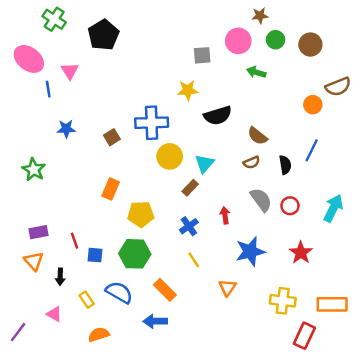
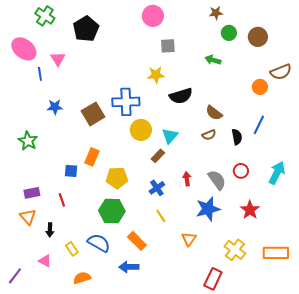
pink circle: (238, 41) -> (153, 16), moved
brown square: (112, 137) -> (93, 114), size x1.6
gray semicircle: (261, 200) -> (217, 180), moved
blue square: (95, 255) -> (71, 171), moved
yellow cross: (283, 301) -> (235, 250), turned 30
red rectangle: (304, 336) -> (213, 279), moved

